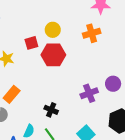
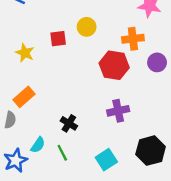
red hexagon: (53, 55) -> (114, 65), moved
purple circle: (113, 84) -> (157, 62), moved

